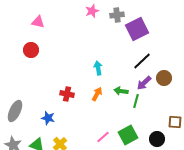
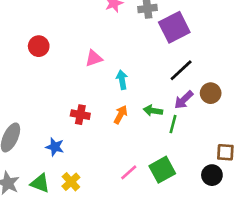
pink triangle: (38, 22) -> (94, 58), moved, turned -32
red circle: (31, 50) -> (39, 46), moved
black circle: (157, 139) -> (212, 175), moved

